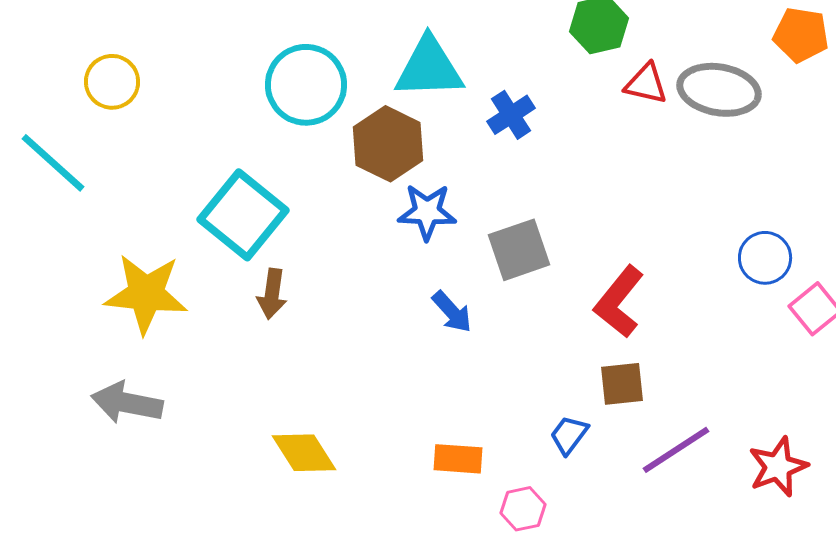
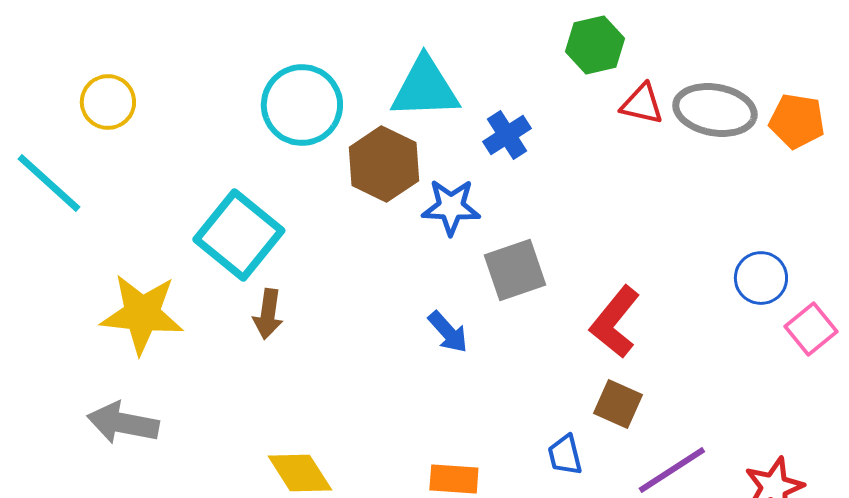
orange pentagon: (801, 35) -> (797, 121), moved
blue star: (427, 212) -> (451, 207), moved
brown square: (622, 384) -> (618, 404), turned 30
blue trapezoid: (569, 435) -> (565, 455), turned -51

